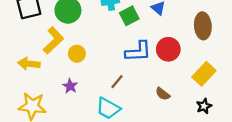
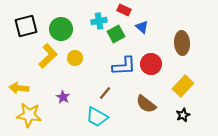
yellow circle: (77, 54) -> (75, 58), moved
yellow arrow: (29, 64) -> (19, 88), moved
brown semicircle: (163, 94) -> (146, 104), size x1.5

